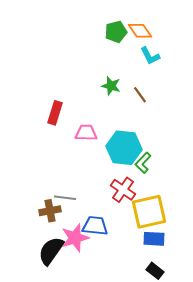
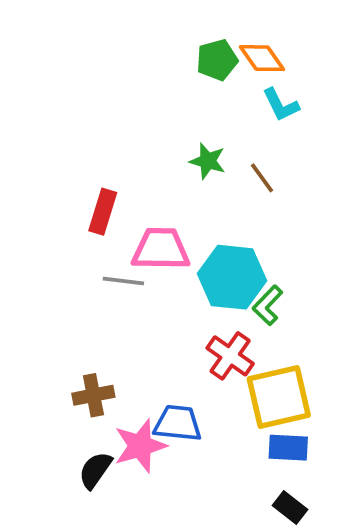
pink trapezoid: (86, 133) -> (161, 249), size x1.4
gray line: (65, 198) -> (123, 281), moved
black semicircle: (51, 251) -> (95, 470), size x0.7

